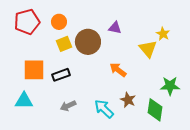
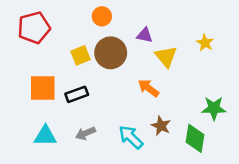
orange circle: (59, 22) -> (102, 16), moved
yellow triangle: (148, 49) -> (166, 57), moved
cyan triangle: (24, 101) -> (45, 136), moved

